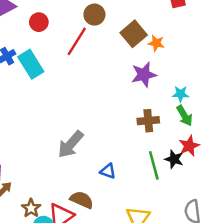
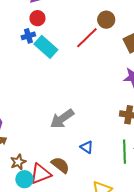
red circle: (39, 22) -> (37, 18), moved
cyan rectangle: (31, 64) -> (46, 47), turned -30

